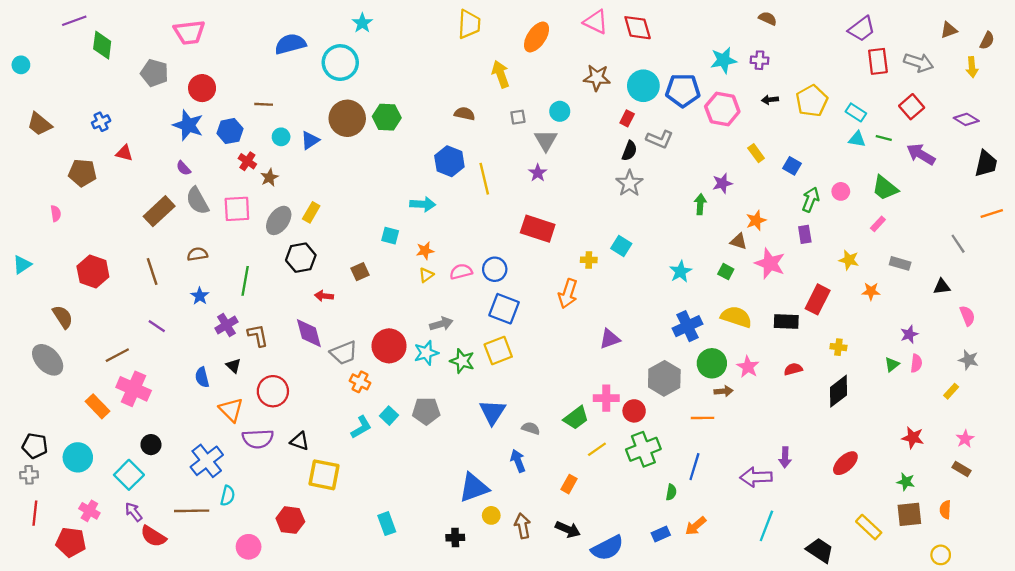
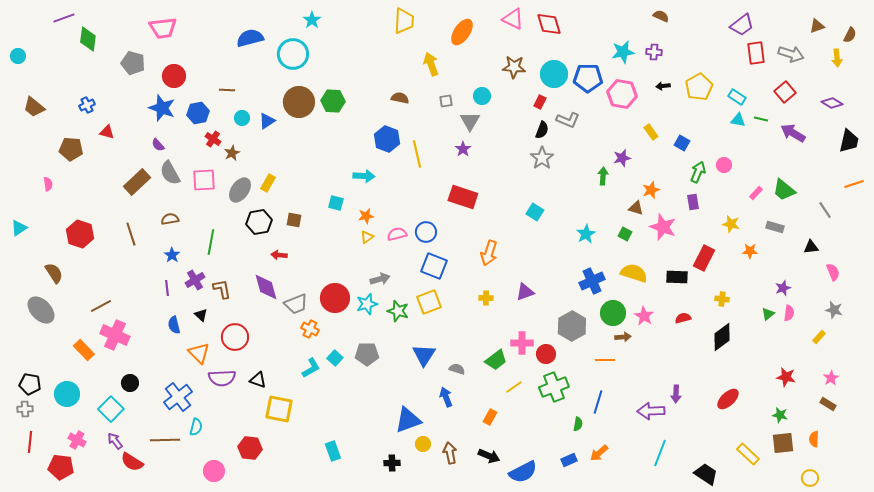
green trapezoid: (885, 188) -> (784, 190), moved
yellow cross: (589, 260) -> (486, 298), moved
brown square: (360, 272) -> (294, 220), moved, turned 35
purple line: (157, 326) -> (167, 288), moved, turned 49

